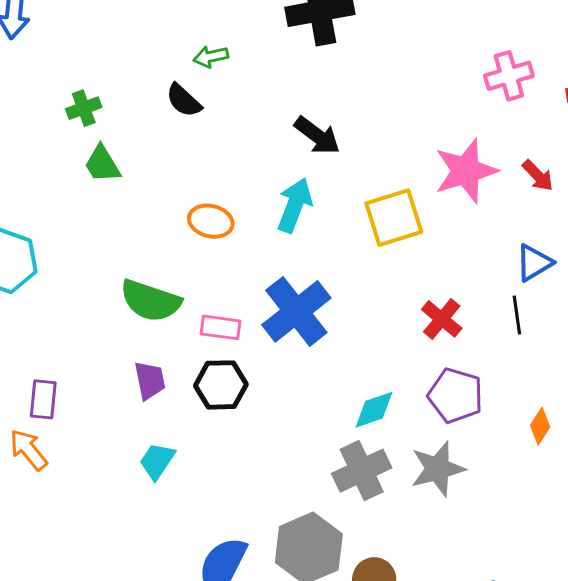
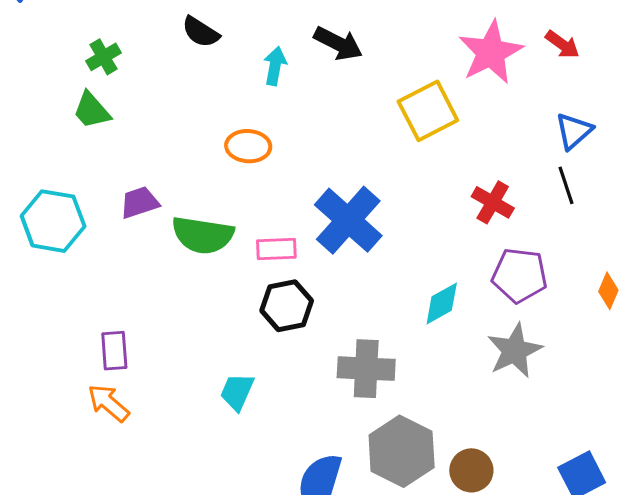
green trapezoid: (102, 164) -> (92, 110), moved
cyan arrow: (295, 205) -> (275, 66), moved, size x0.7
purple trapezoid: (150, 380) -> (139, 203), moved, turned -87
gray cross: (362, 471) -> (366, 369), moved, turned 38

